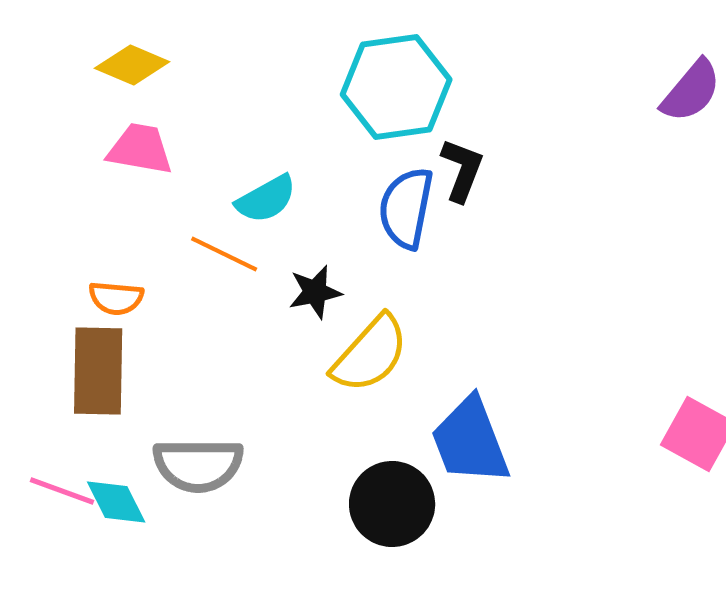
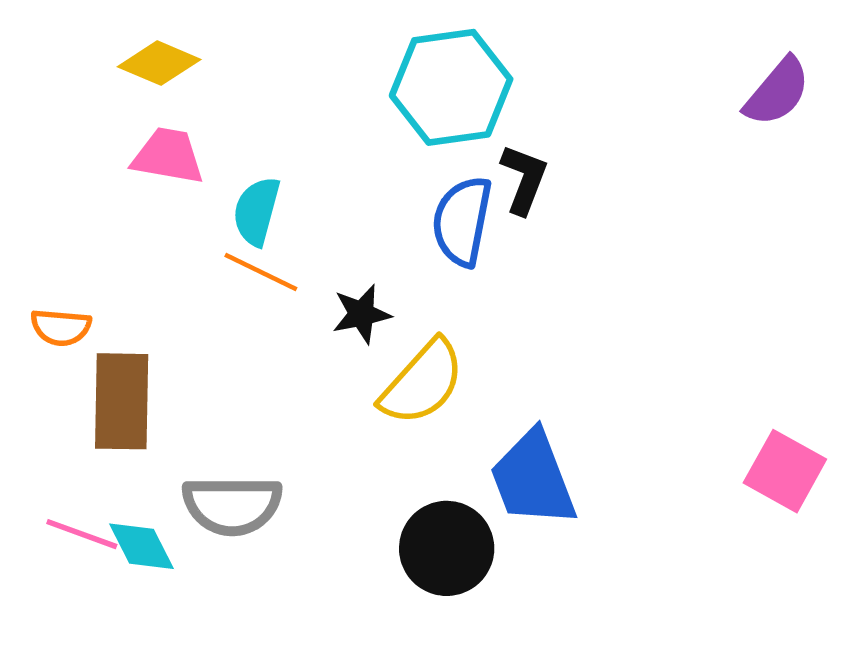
cyan semicircle: (266, 199) -> (256, 211), moved, turned 134
orange semicircle: (116, 298) -> (61, 327), moved

